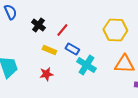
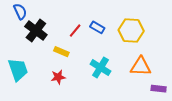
black cross: (38, 25) -> (36, 31), moved, size x1.5
blue rectangle: (72, 49) -> (97, 27), moved

